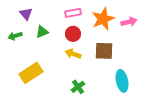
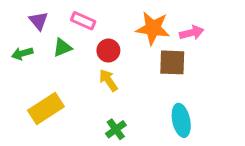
pink rectangle: (73, 13) -> (83, 21), moved, turned 35
orange star: (103, 19) -> (153, 28), turned 30
brown square: (104, 51) -> (172, 62), moved
yellow arrow: (73, 54) -> (108, 80), turned 35

